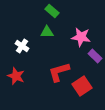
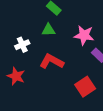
white cross: (22, 46) -> (22, 45), turned 32
red L-shape: (59, 72) -> (52, 61), moved, turned 45

